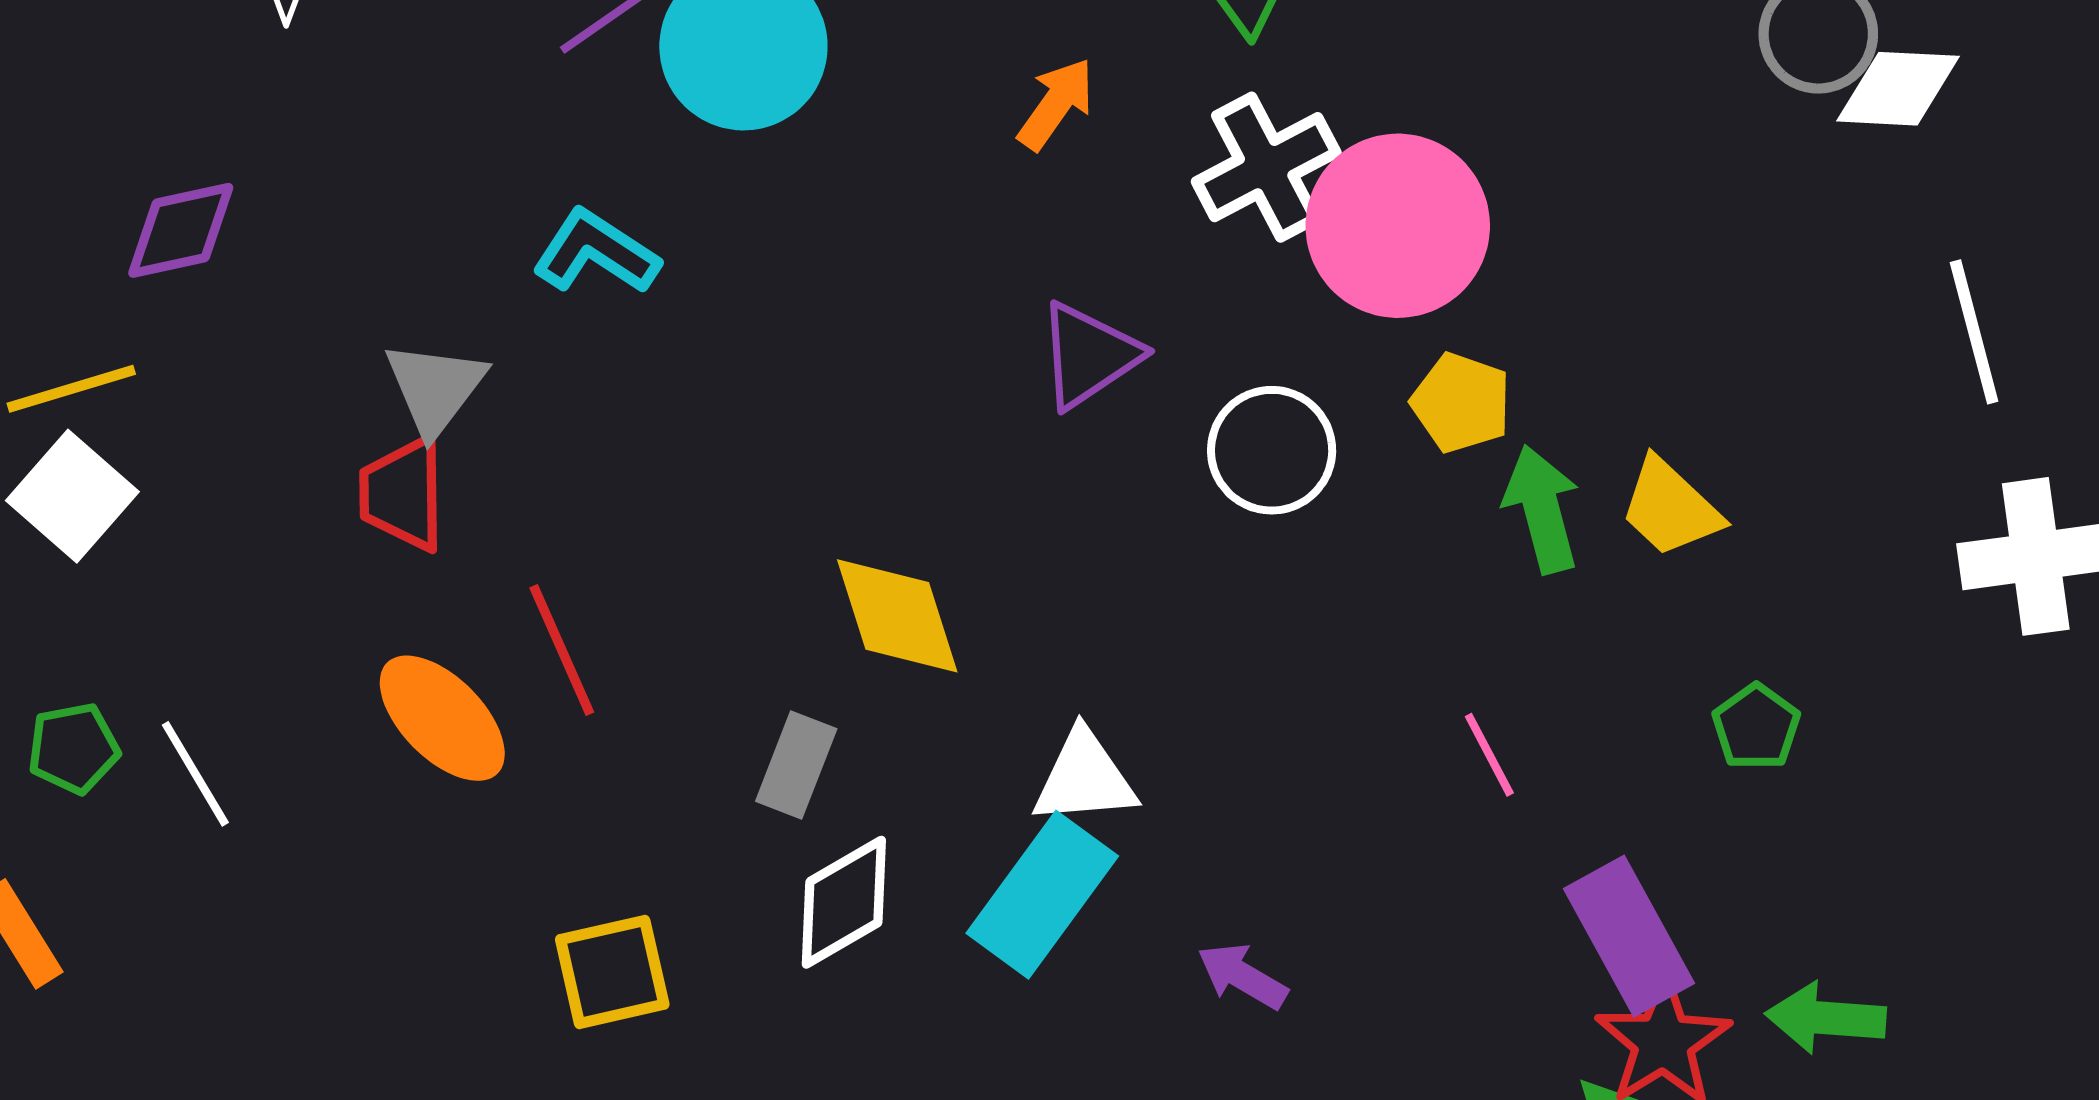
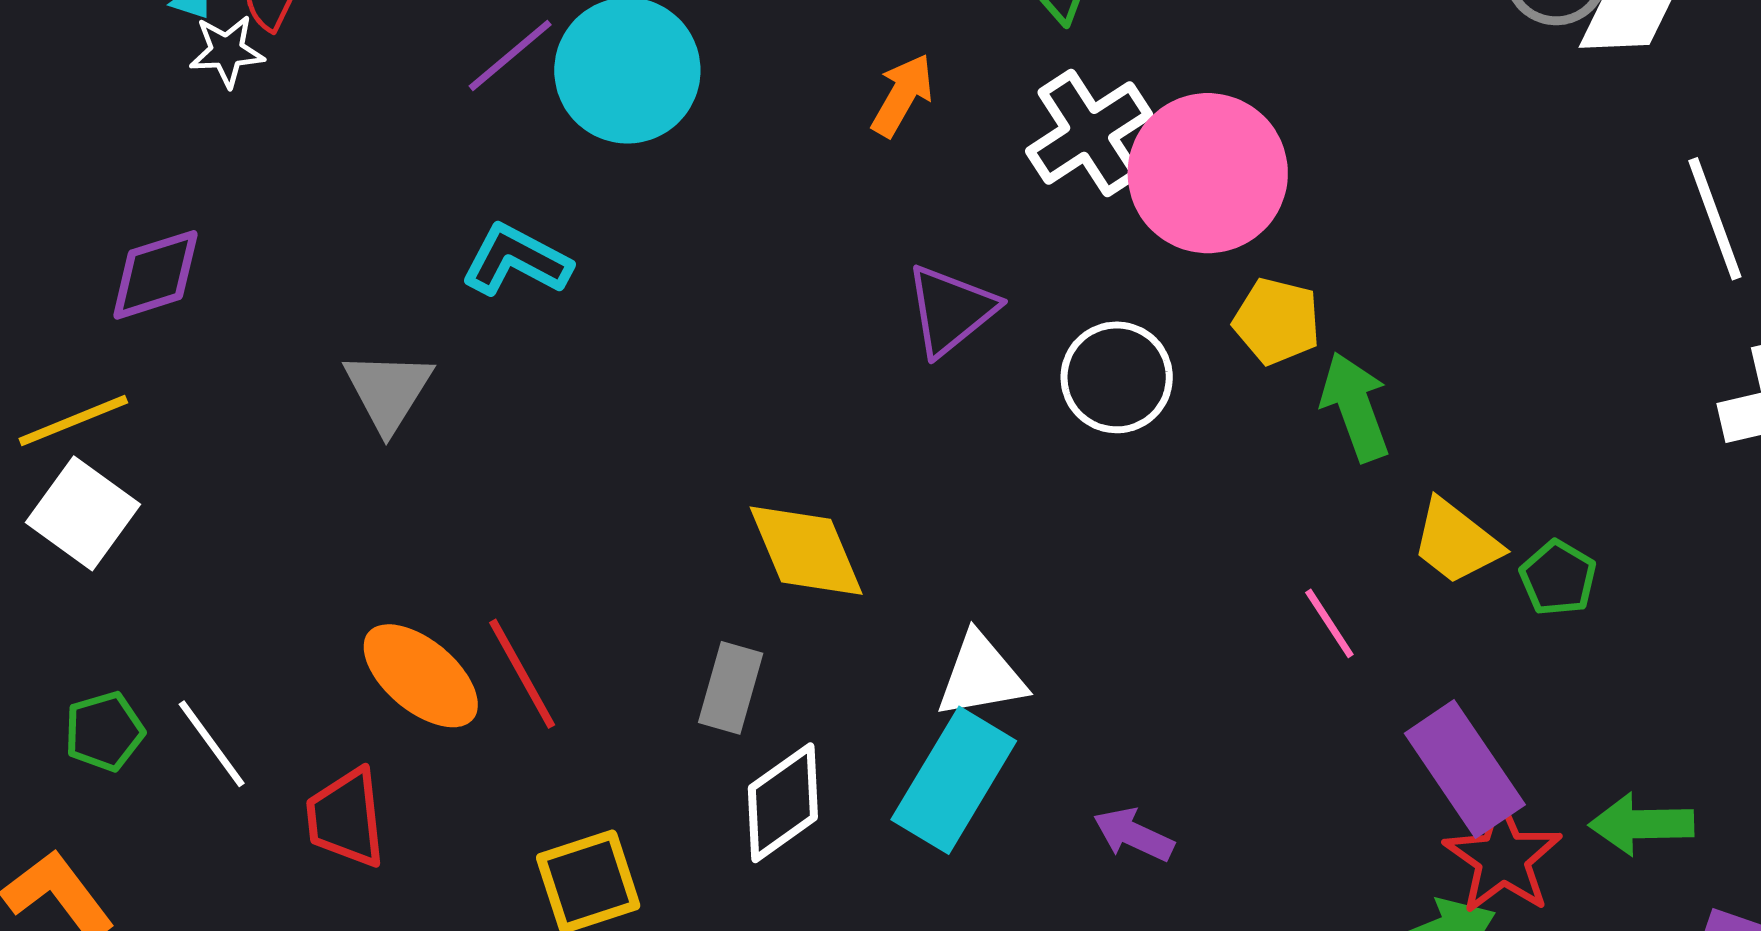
red trapezoid: (403, 494) -> (346, 818), moved
yellow trapezoid: (1670, 508) -> (1456, 542), moved
red line: (562, 650) -> (522, 674), moved

